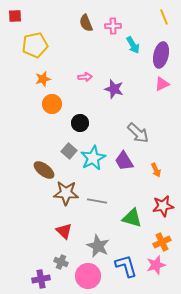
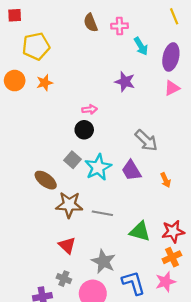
pink arrow: (85, 77) -> (90, 109), moved
purple star: (114, 89) -> (125, 82), moved
orange circle: (52, 104) -> (15, 81), moved
red star: (163, 206) -> (173, 231), moved

